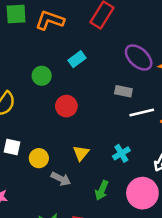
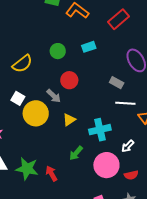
cyan cross: (121, 153) -> (100, 130), size x1.5
yellow circle: (39, 158) -> (36, 113), size x1.6
gray arrow: (61, 179) -> (54, 96), moved

